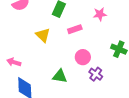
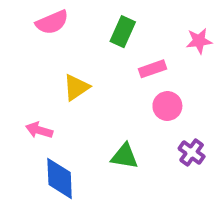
yellow triangle: (43, 35) -> (76, 87), moved, turned 42
pink circle: (83, 57) -> (167, 106), moved

